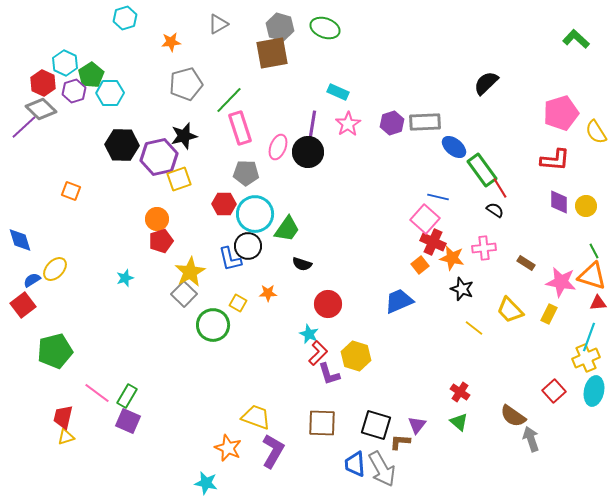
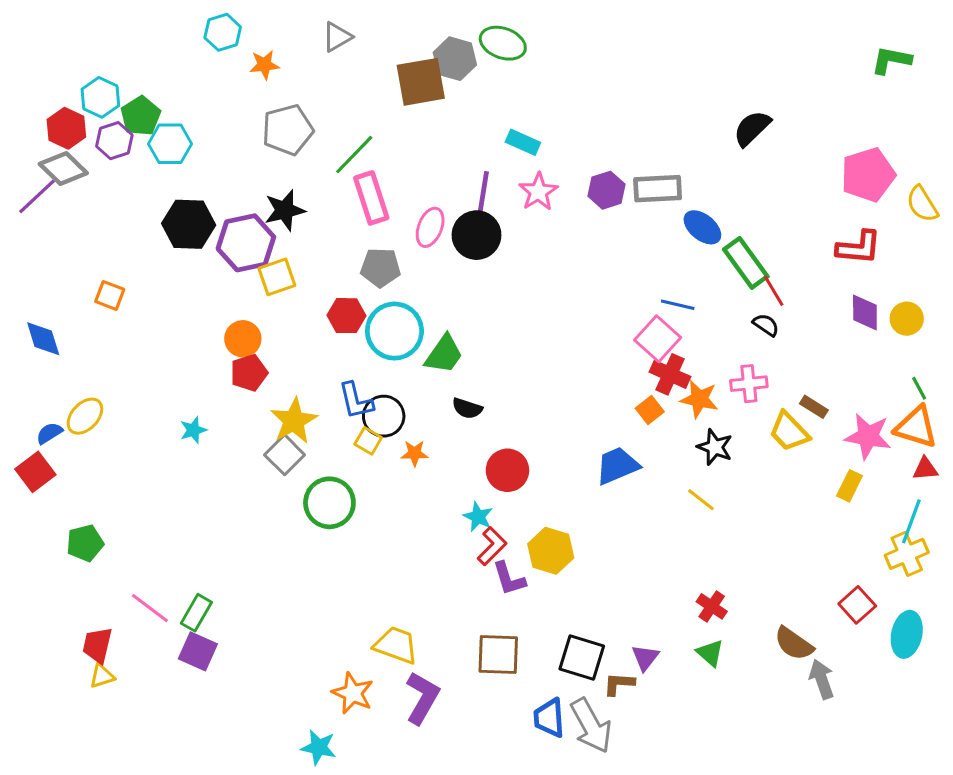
cyan hexagon: (125, 18) -> (223, 32), moved
gray hexagon: (280, 27) -> (455, 59), moved
green L-shape: (576, 39) -> (891, 60), turned -32
blue diamond: (20, 240) -> (43, 339), moved
black circle: (248, 246) -> (384, 416), moved
yellow square: (238, 303) -> (368, 441), moved
yellow trapezoid: (510, 310) -> (789, 432), moved
yellow line: (474, 328) -> (701, 500), moved
green pentagon: (55, 351) -> (85, 543), size x0.7
cyan ellipse: (594, 391) -> (907, 634), moved

